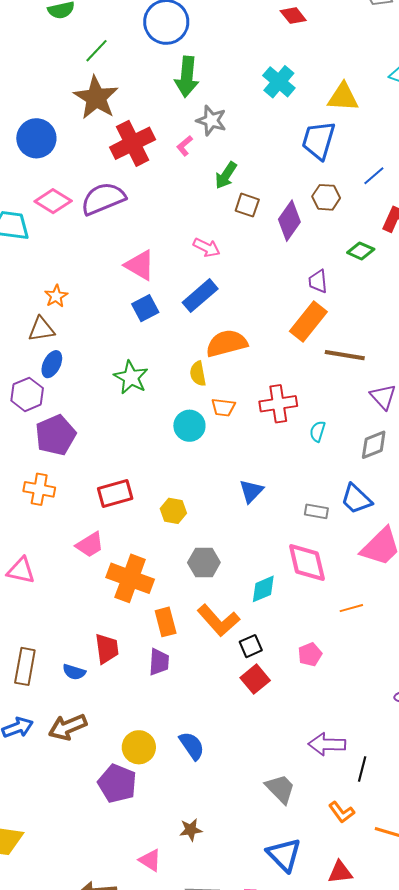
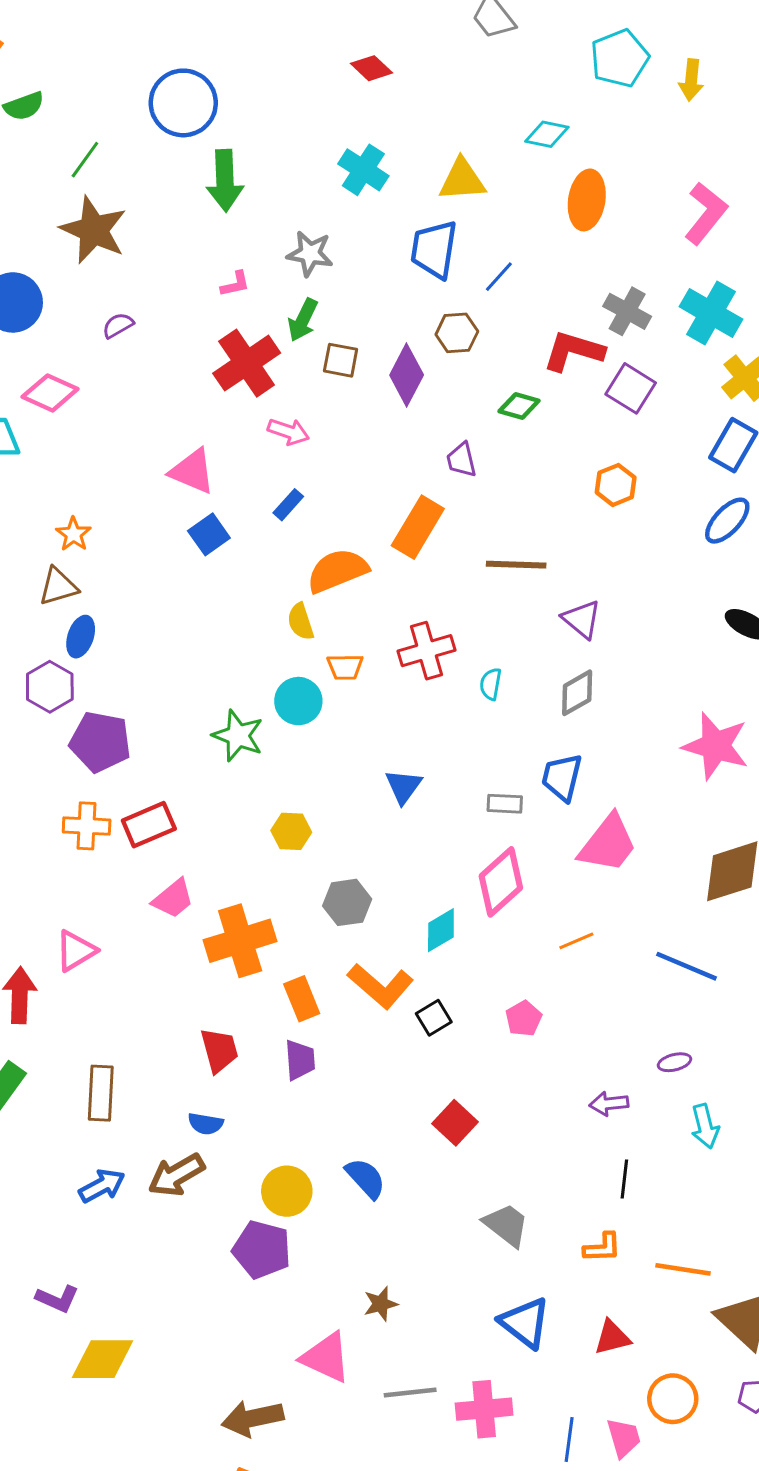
gray star: (211, 120) -> (310, 254), moved
red cross: (133, 143) -> (247, 363), moved
pink L-shape: (185, 146) -> (235, 284), turned -145
blue line: (374, 176) -> (499, 277), moved
purple semicircle: (103, 199) -> (118, 325), moved, size x0.5
blue rectangle: (200, 296) -> (288, 505), size x0.6
orange rectangle: (308, 321) -> (418, 527), moved
green star: (131, 377) -> (238, 736), moved
purple pentagon: (56, 435) -> (100, 742), turned -30
red rectangle: (115, 493) -> (149, 825), moved
blue trapezoid: (356, 499) -> (562, 777), turned 68
pink diamond: (307, 562) -> (501, 882), turned 69
pink triangle: (21, 570) -> (76, 951), turned -36
orange cross: (130, 578) -> (240, 941), turned -30
blue semicircle: (74, 672) -> (206, 1124), moved
red square: (255, 679) -> (455, 1123), moved
purple arrow: (327, 744) -> (609, 1104), moved, size x0.7
orange L-shape: (342, 812) -> (602, 1248), turned -48
pink triangle: (150, 860) -> (326, 1357), size x1.5

